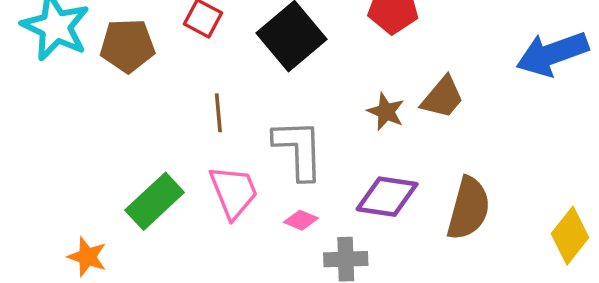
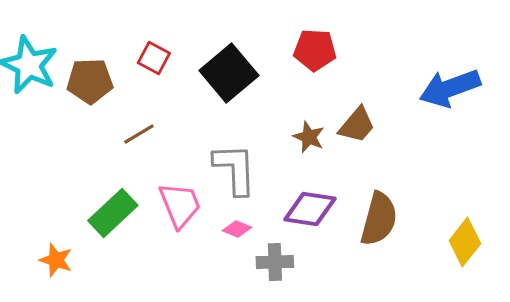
brown line: (218, 113) -> (139, 134), moved, turned 64

